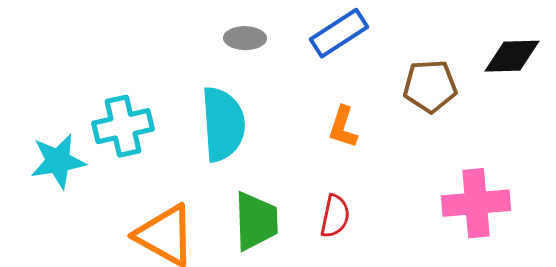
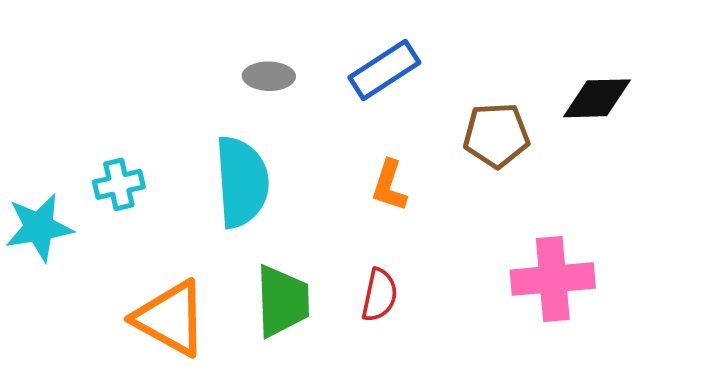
cyan cross: (123, 126) -> (119, 184), size x0.7

